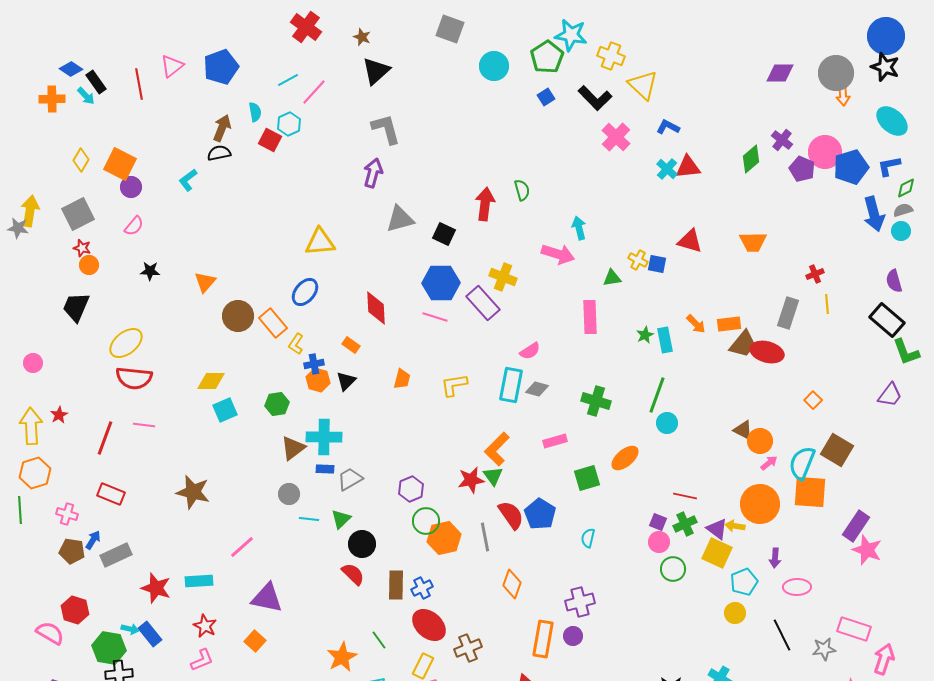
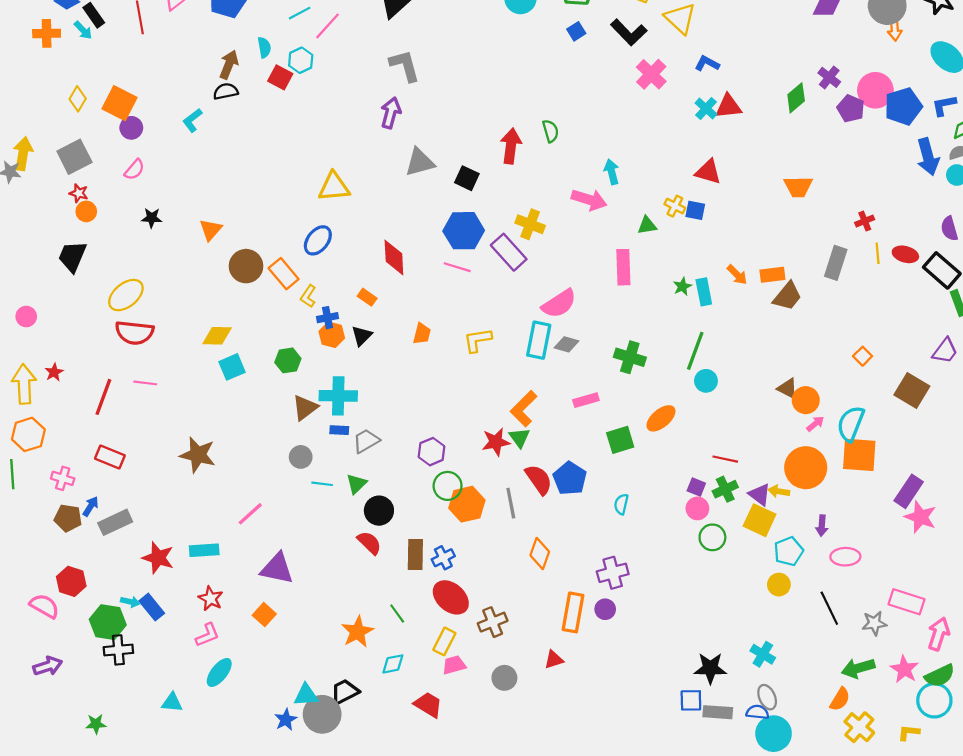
red triangle: (690, 241) -> (708, 172), moved
pink semicircle: (530, 351) -> (559, 304), size x1.6
red ellipse: (767, 352) -> (905, 254), moved, size x0.7
brown square: (837, 450) -> (912, 390), moved

